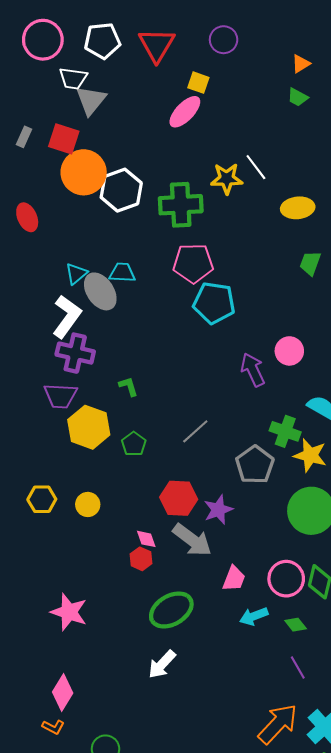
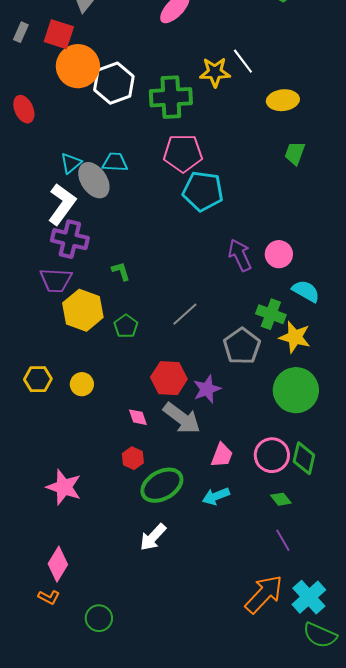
pink circle: (289, 351) -> (279, 254), moved
red hexagon: (141, 559) -> (133, 458), moved
cyan arrow: (254, 616) -> (216, 496), moved

